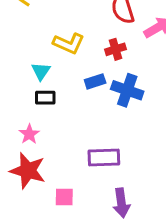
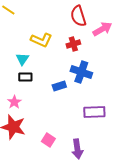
blue rectangle: (95, 81) -> (59, 86), moved
purple rectangle: (104, 158) -> (94, 112), moved
pink square: (64, 197) -> (48, 140), moved, turned 32

